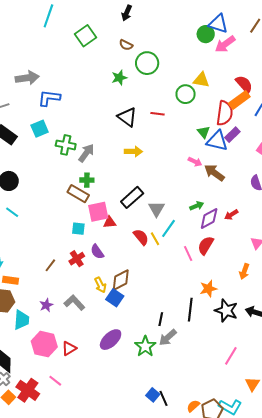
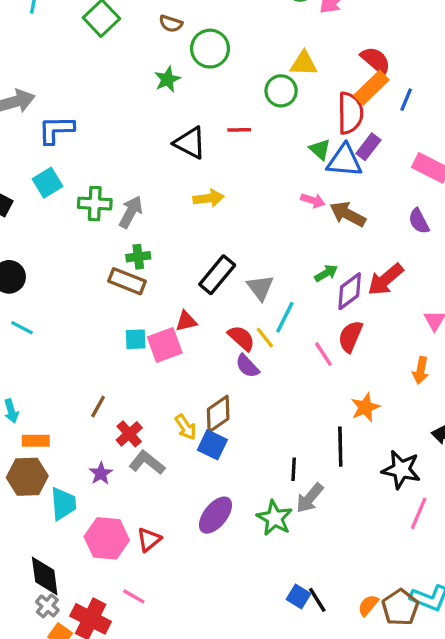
pink square: (98, 212) -> (165, 345), moved
red arrow: (231, 215) -> (386, 280), size x1.6
purple semicircle: (97, 252) -> (247, 366), moved
red cross: (77, 259) -> (129, 434), moved
black star: (226, 311) -> (401, 470), moved

